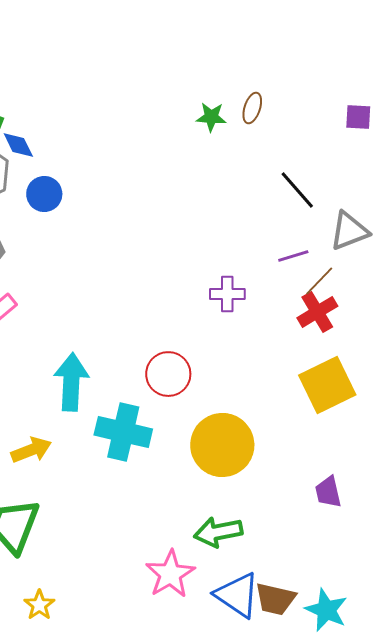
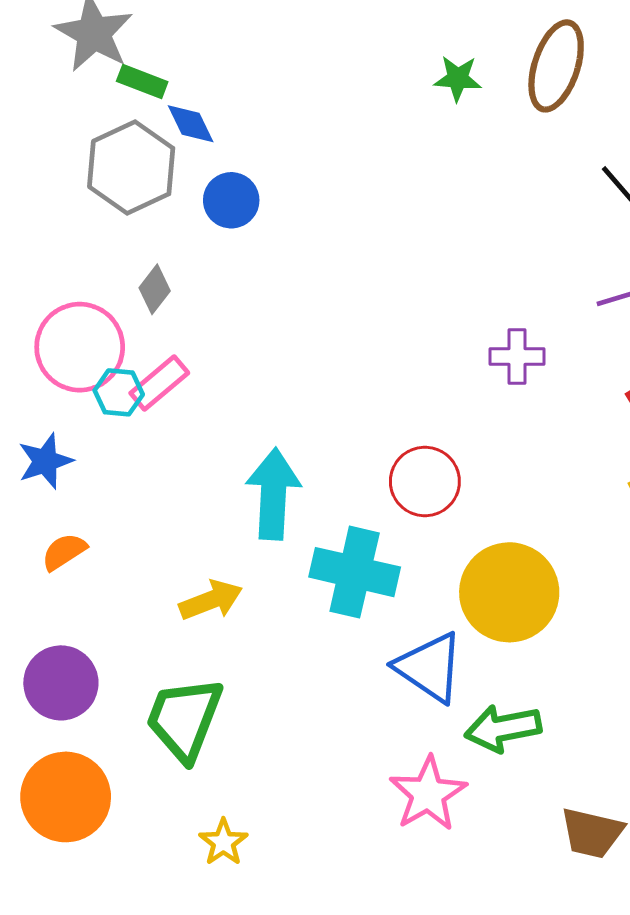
brown ellipse: (252, 108) -> (556, 66), size x1.8
green star: (211, 117) -> (458, 78), moved
blue triangle: (237, 595) -> (430, 667), moved

